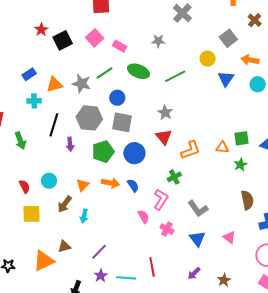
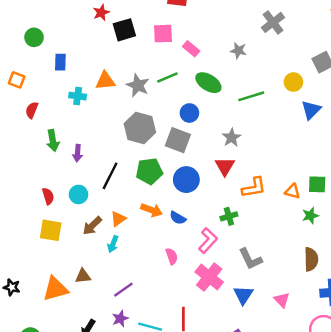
pink square: (95, 38) -> (163, 34), turned 30
blue rectangle: (29, 74) -> (60, 62), moved, turned -64
blue circle: (117, 98) -> (189, 113), moved
black line: (54, 125) -> (110, 176), moved
purple arrow: (70, 144) -> (78, 153), moved
orange triangle: (83, 185) -> (118, 219), moved
blue semicircle: (133, 186) -> (178, 218), turned 144
pink semicircle: (143, 217) -> (172, 256), moved
pink cross: (167, 229) -> (209, 277), size x1.6

